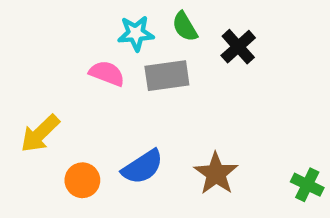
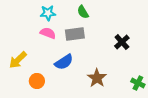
cyan star: (136, 33) -> (48, 13), moved
black cross: (238, 47) -> (122, 42), moved
blue semicircle: (142, 167) -> (64, 62), moved

